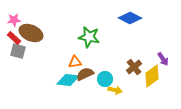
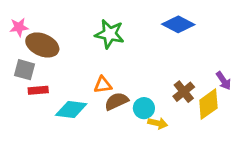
green star: (89, 37) -> (110, 34), moved
red rectangle: (14, 38) -> (38, 90), moved, turned -48
cyan diamond: (68, 80) -> (71, 110), moved

